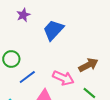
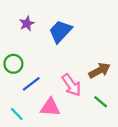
purple star: (23, 15) -> (27, 24), moved
pink arrow: (63, 78) -> (72, 85), turned 30

